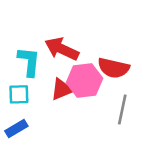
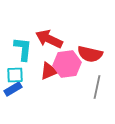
blue rectangle: (16, 128) -> (13, 89), moved

